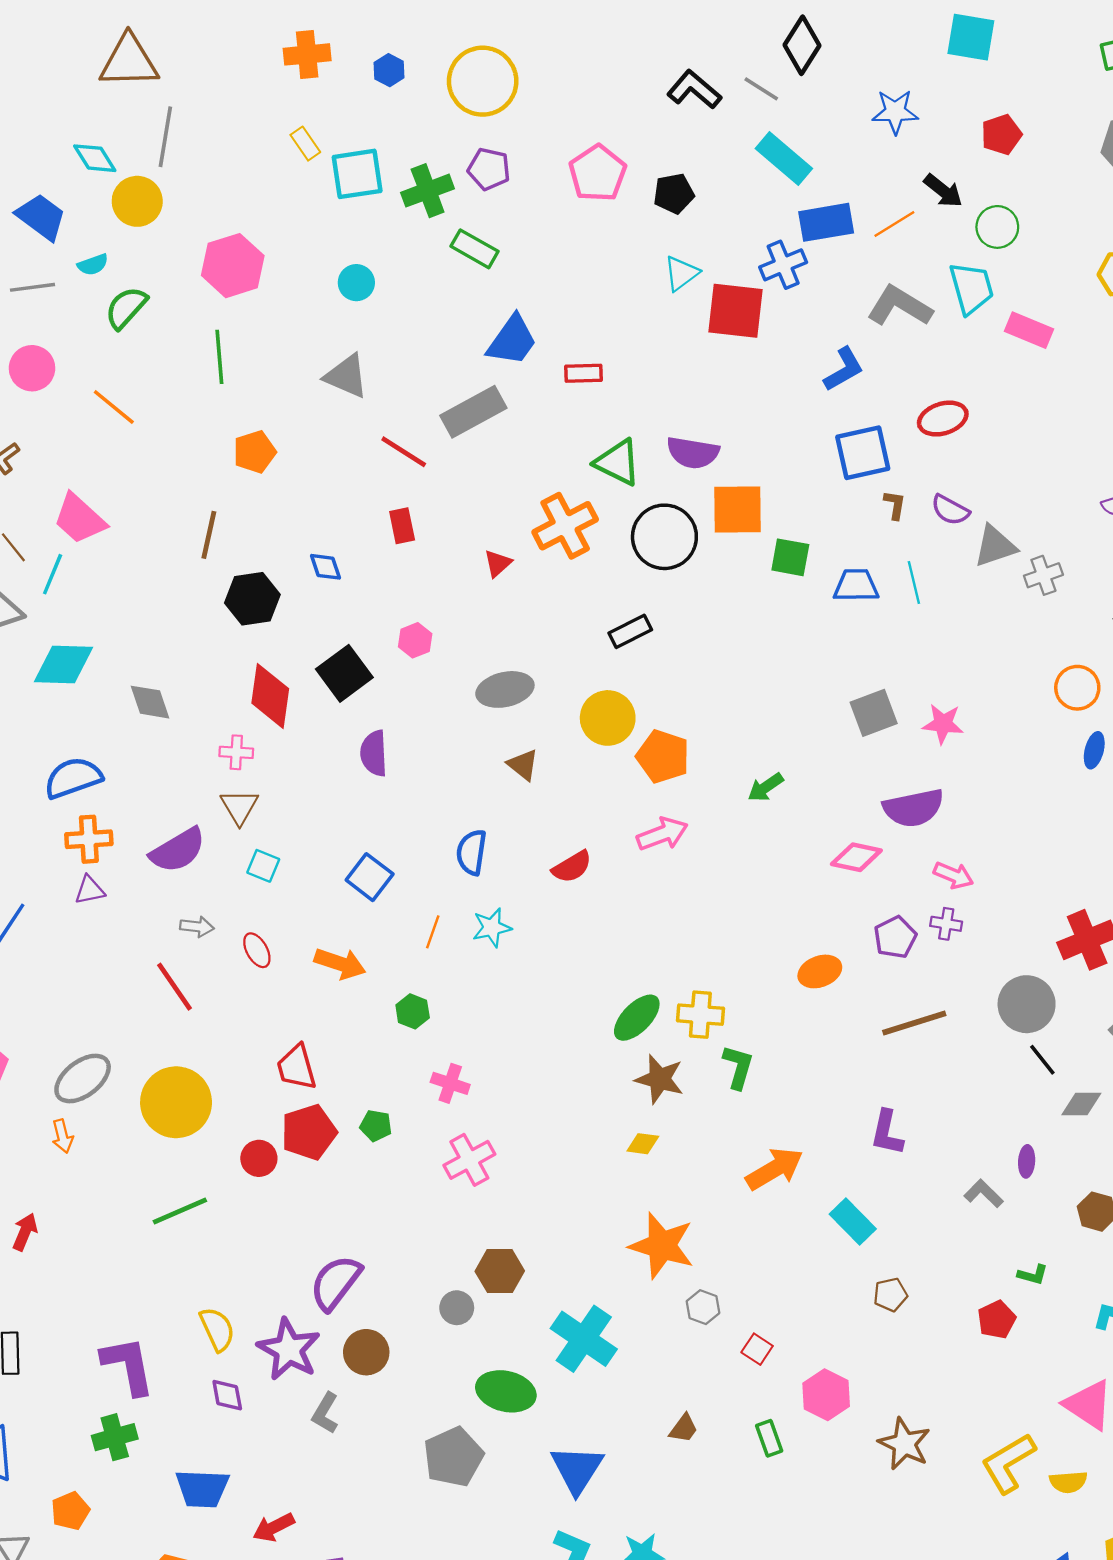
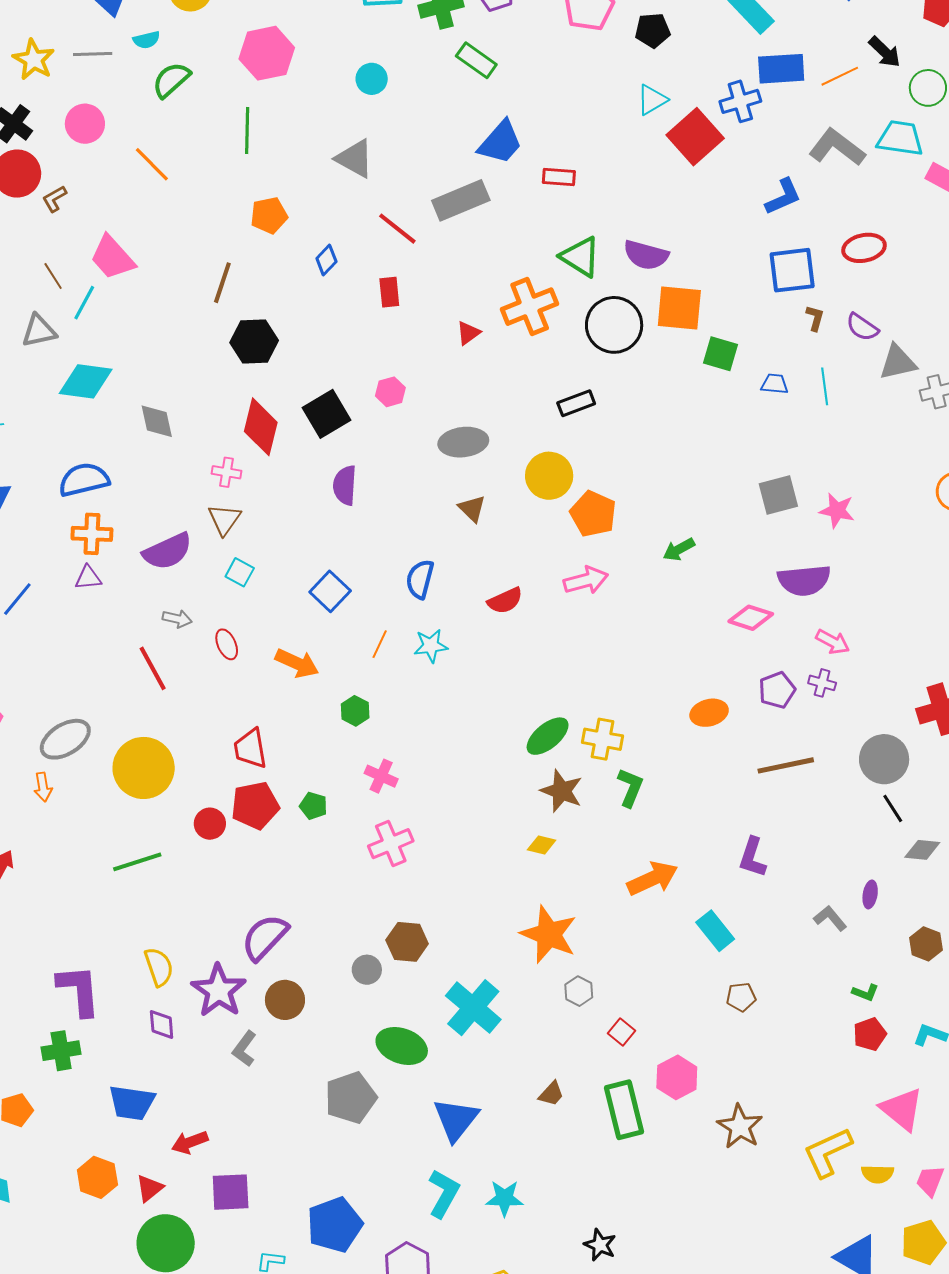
cyan trapezoid: (971, 288) -> (900, 138), turned -72
red square: (735, 311) -> (695, 137), turned 36
blue diamond: (325, 567) -> (326, 260), moved, turned 56
blue trapezoid: (856, 586) -> (775, 384), size x0.7
red pentagon: (997, 1320) -> (870, 1034), moved
green rectangle: (769, 1438) -> (624, 1110), size x1.8

